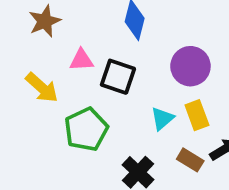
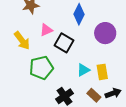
pink triangle: (81, 60) -> (46, 30), turned -32
purple circle: (190, 66) -> (105, 33), moved

